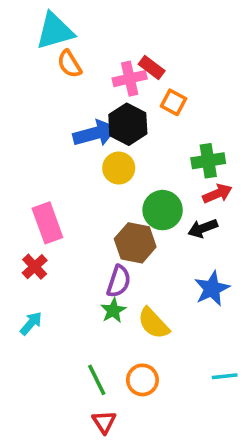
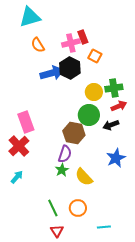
orange semicircle: (69, 64) -> (38, 45), moved
red rectangle: (152, 68) -> (83, 37), turned 32
yellow circle: (119, 168) -> (94, 92), moved
red cross: (35, 267) -> (19, 146), size x1.5
cyan line: (225, 376) -> (104, 227), moved

